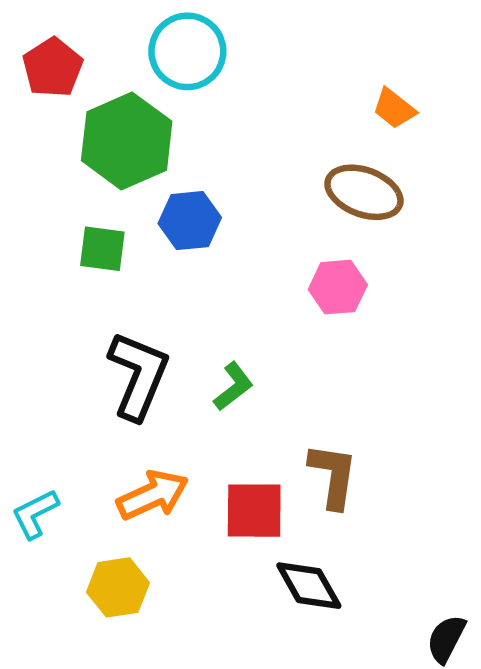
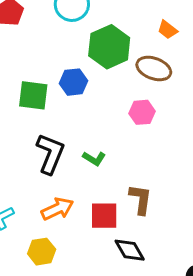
green hexagon: (127, 141) -> (109, 47), moved
green square: (102, 249) -> (33, 95), size x1.4
green L-shape: (233, 386) -> (94, 158), turned 70

